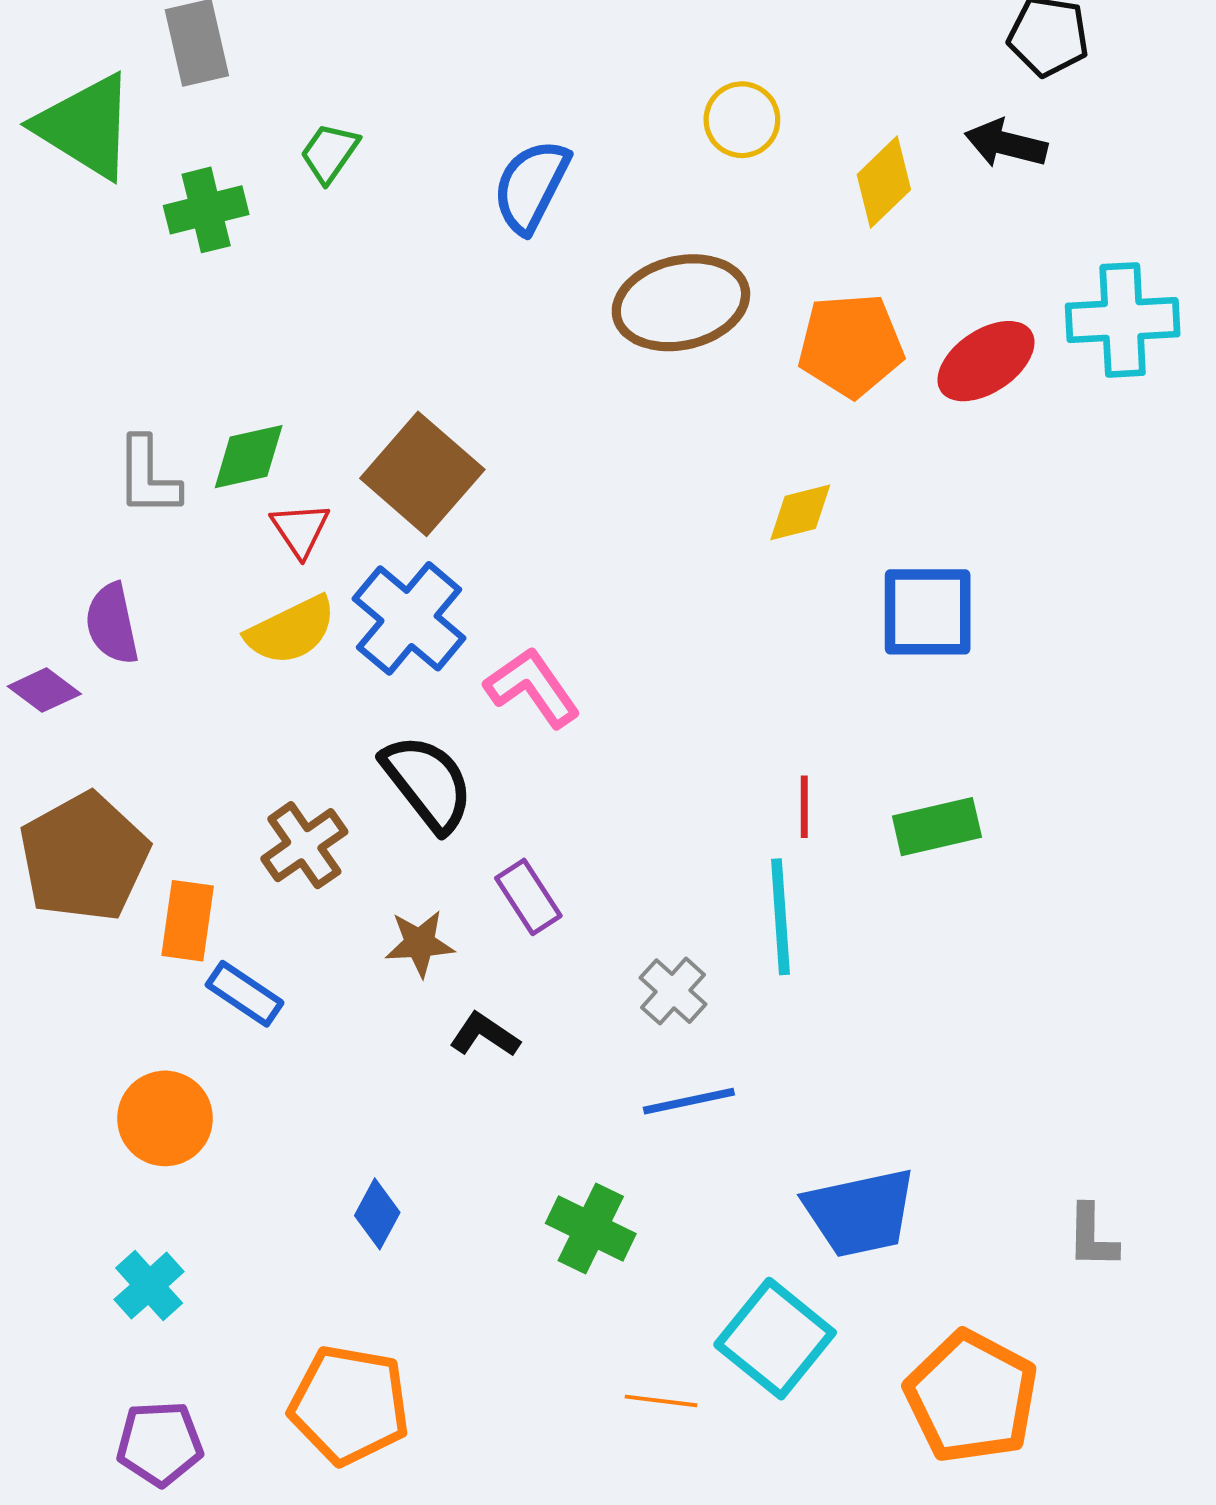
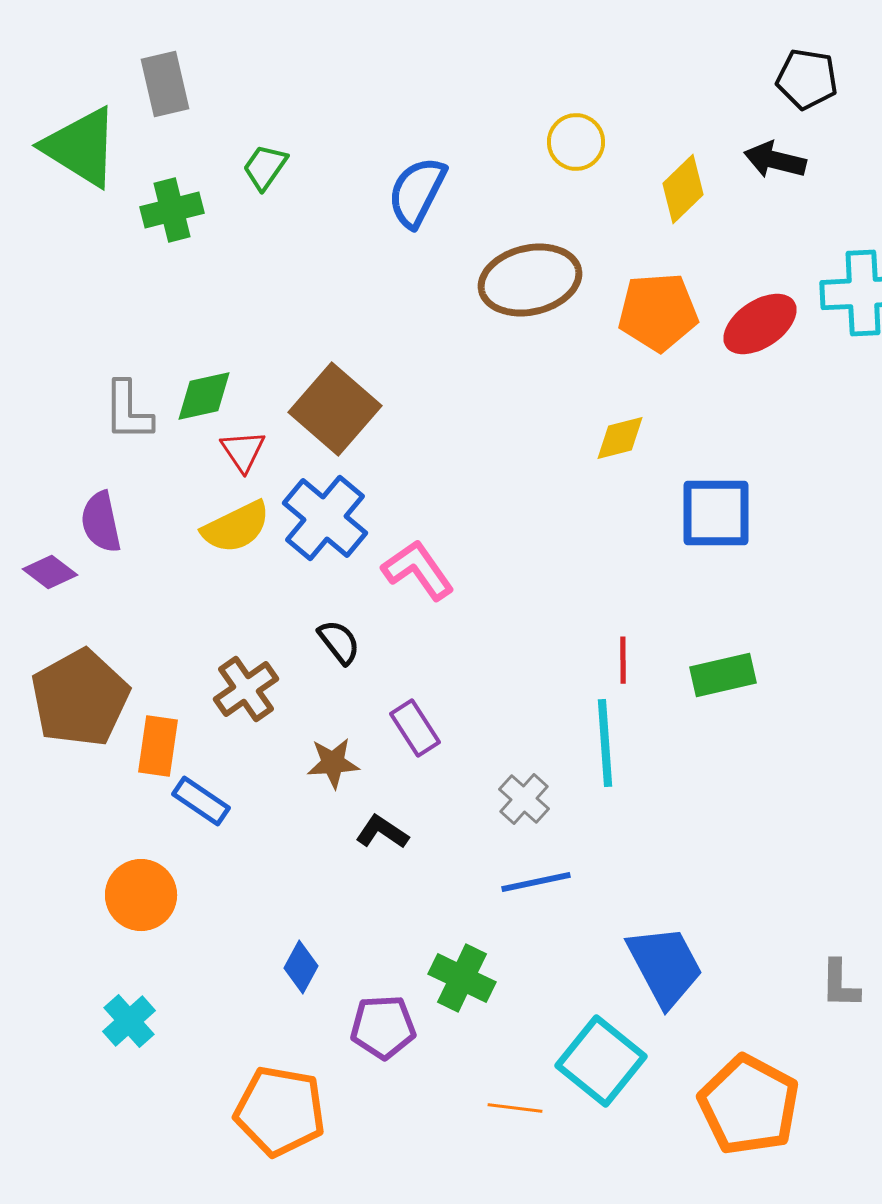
black semicircle: (428, 783) -> (339, 642), size x0.6
blue trapezoid: (860, 1213) -> (665, 966), turned -106
purple pentagon: (160, 1443) -> (383, 1027), moved

